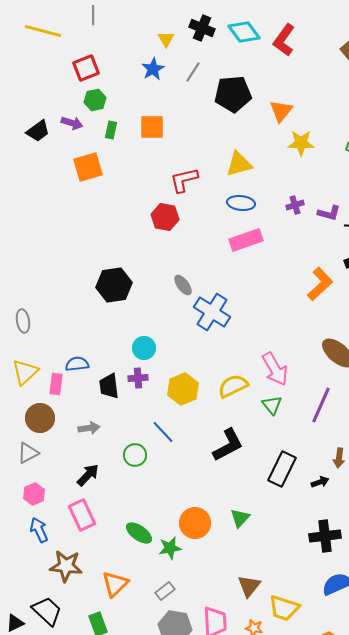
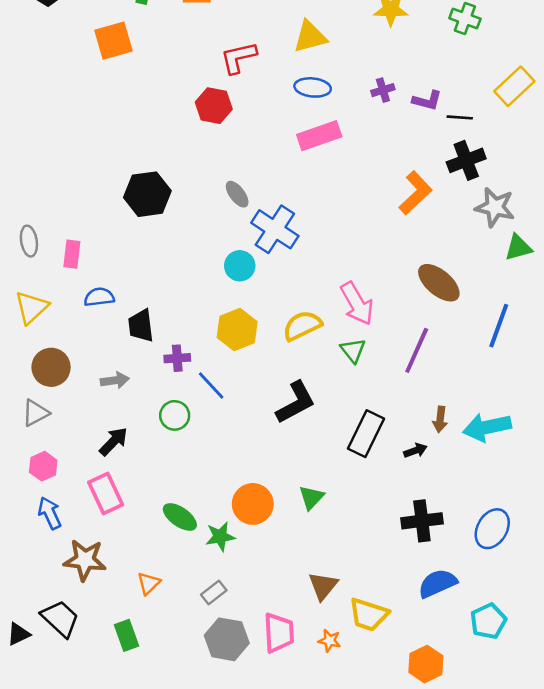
cyan circle: (144, 348) -> (240, 266), moved
purple cross: (138, 378) -> (177, 358), moved
pink rectangle: (56, 384) -> (72, 254), moved
orange triangle: (115, 584) -> (149, 583), size x0.7

